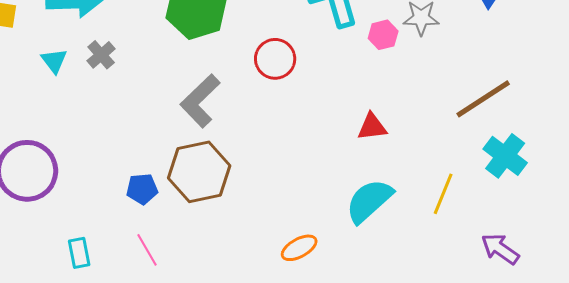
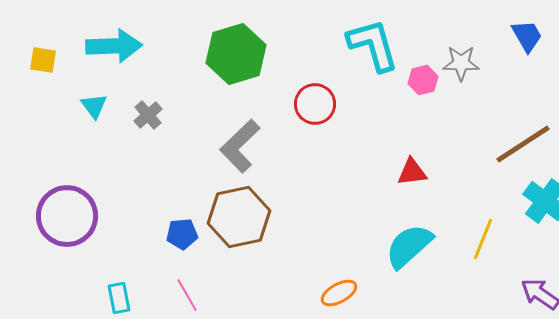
gray cross: (101, 55) -> (148, 115), moved

